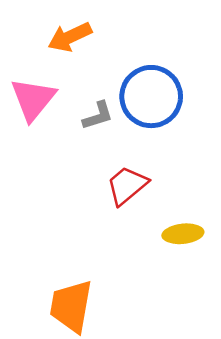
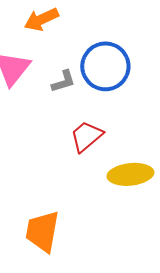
yellow ellipse: (183, 234) -> (130, 174), size x1.4

